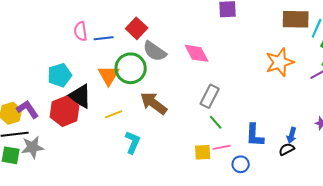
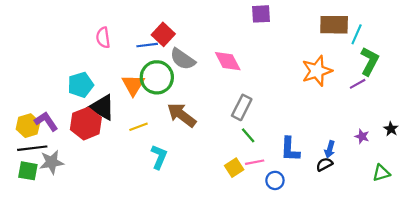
blue line: (104, 38) -> (147, 45), moved
yellow square: (203, 152) -> (234, 168), turned -30

